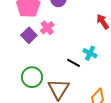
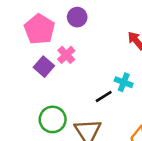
black line: (73, 63) -> (104, 97), turned -56

